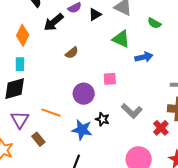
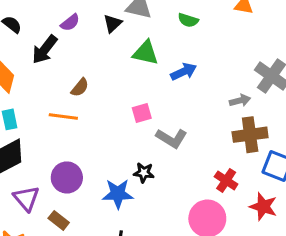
black triangle: (95, 14) -> (113, 23), moved
purple circle: (84, 94) -> (67, 177), moved
gray L-shape: (132, 111) -> (172, 138), moved
orange line: (51, 113) -> (63, 117), moved
red cross: (161, 128) -> (226, 180), moved

